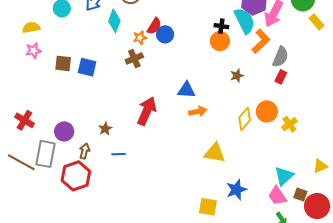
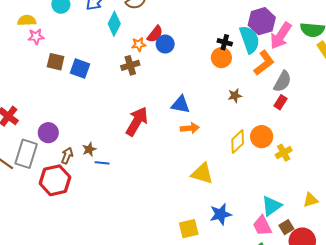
pink star: (34, 51) -> (36, 37), moved
brown star: (105, 129) -> (89, 149), moved
brown square: (300, 195) -> (286, 227), turned 32
yellow square: (208, 207) -> (189, 229), turned -30

